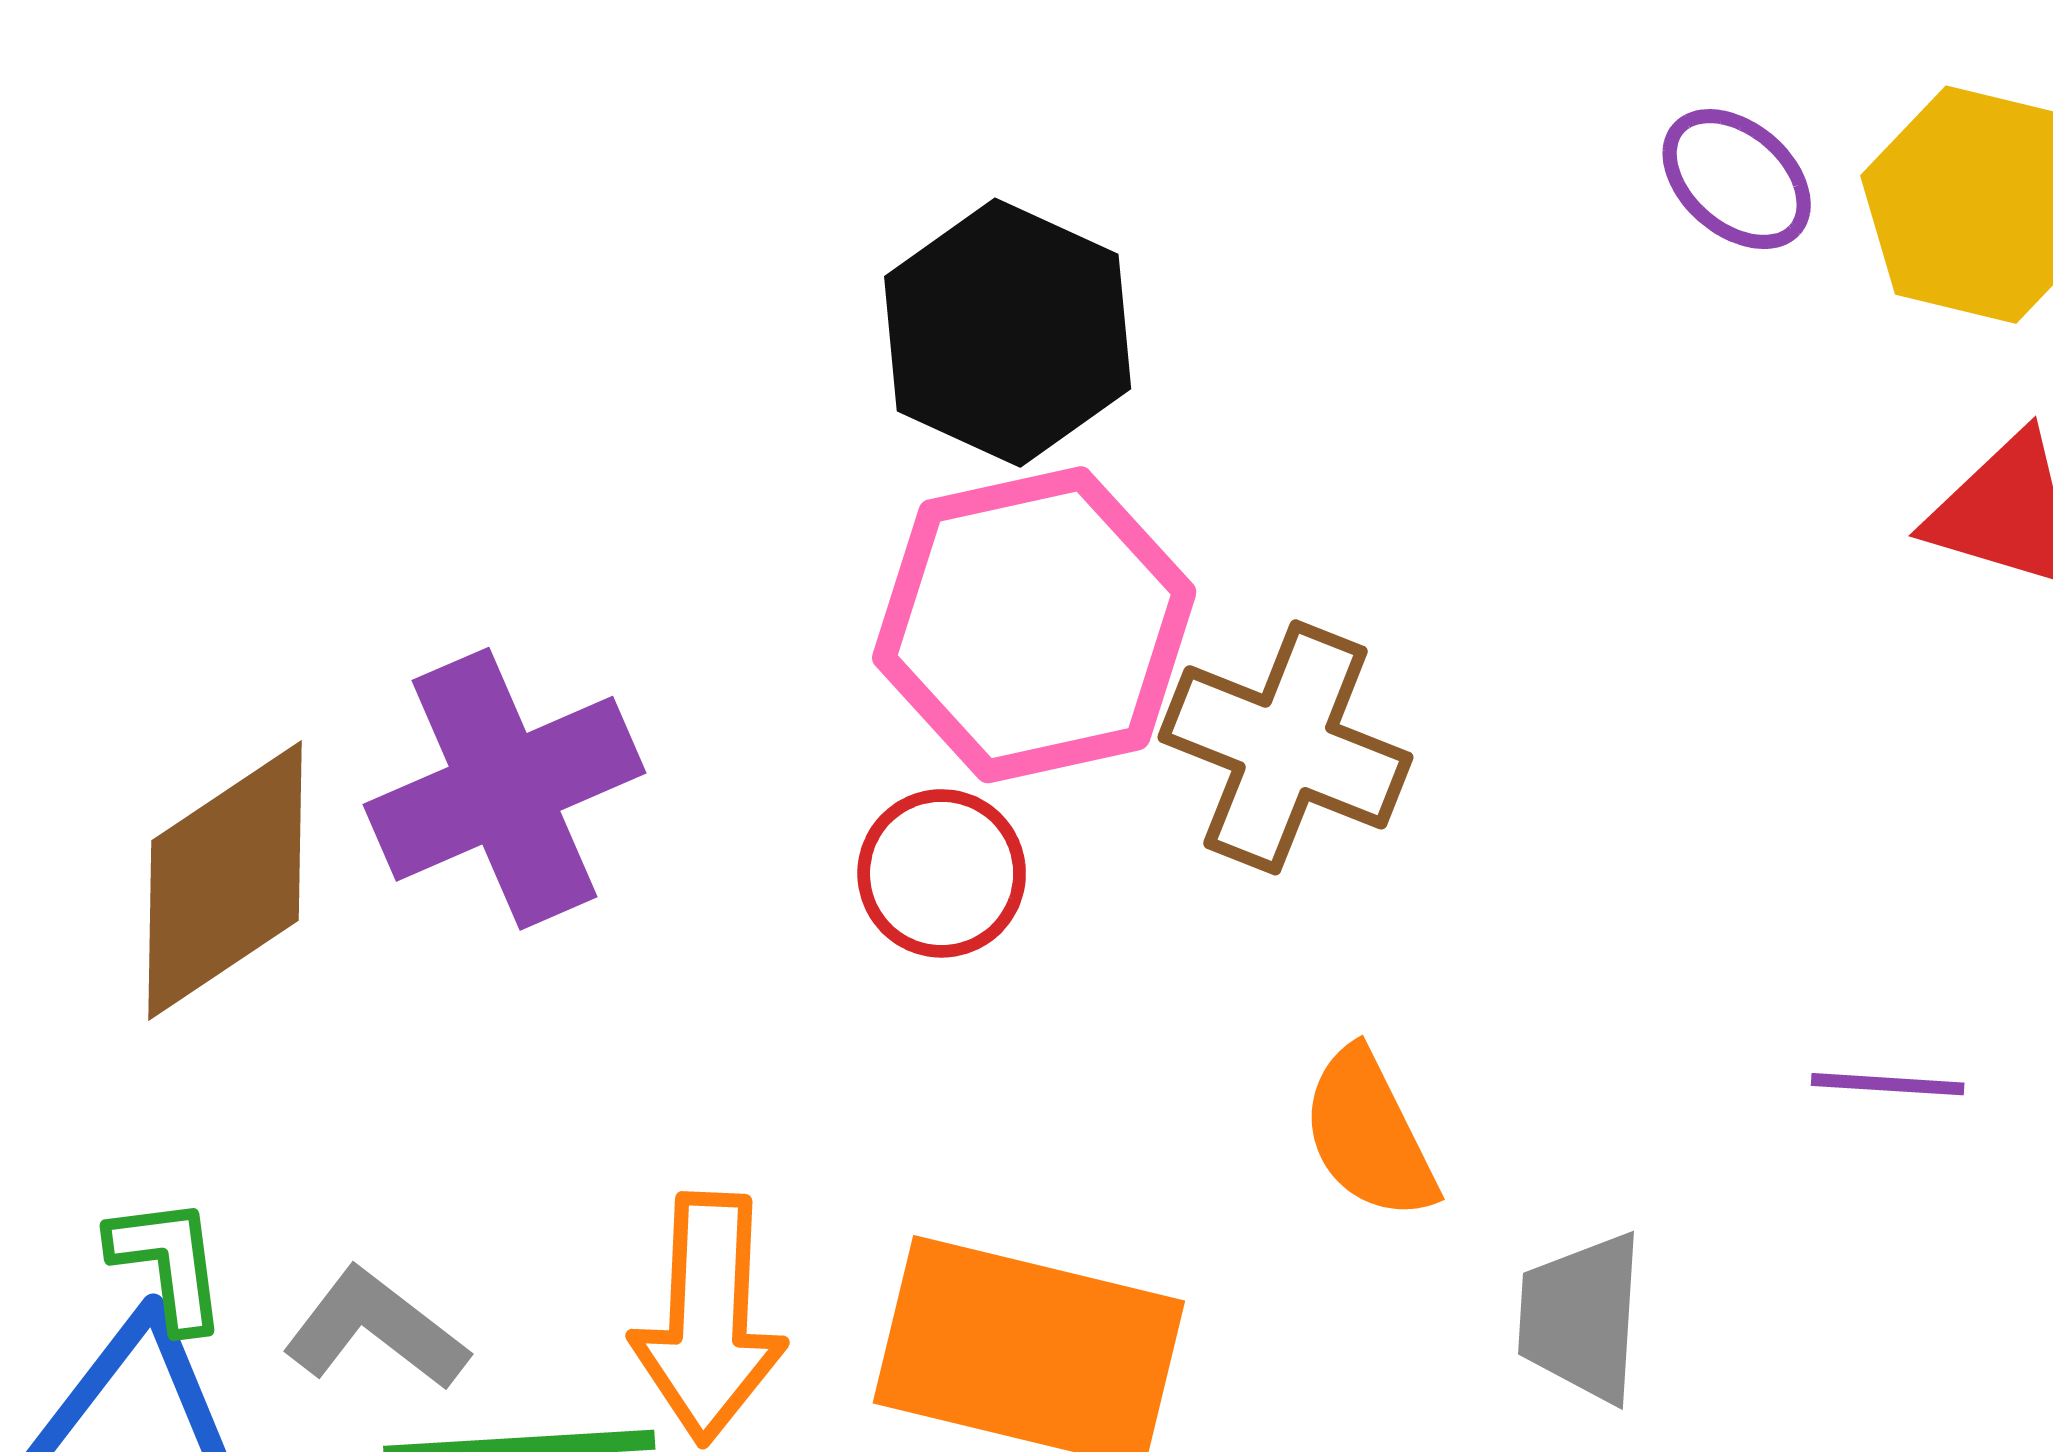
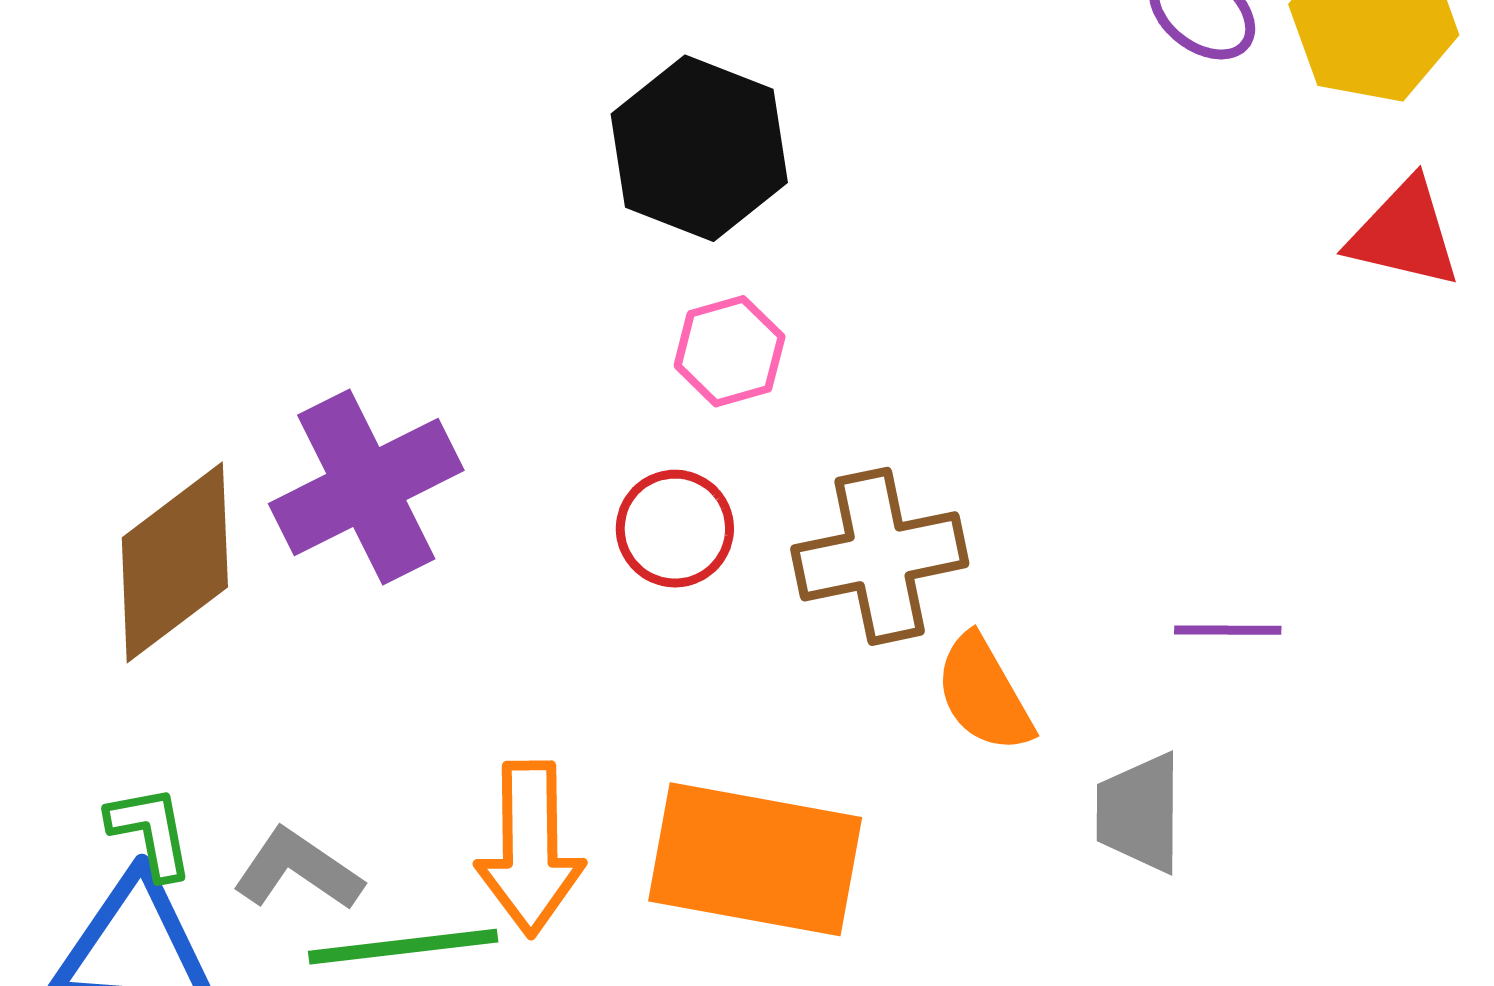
pink hexagon: (1034, 625) -> (730, 351), size x0.5
brown cross: (1285, 747) -> (880, 556), moved, turned -30
purple line: (1888, 1084) -> (1228, 630), moved

